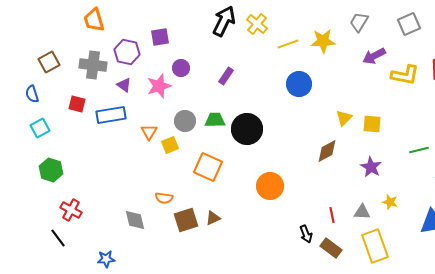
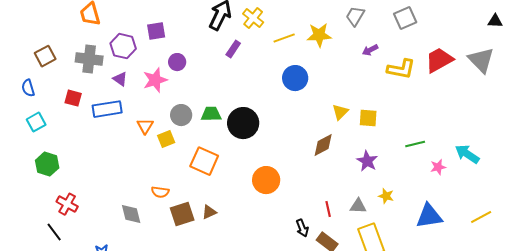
purple arrow: (374, 56) -> (370, 50), size x0.7
purple rectangle: (226, 76) -> (233, 49), moved

